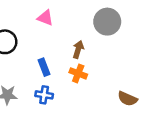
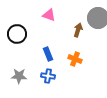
brown arrow: (78, 49) -> (78, 30), moved

